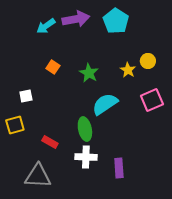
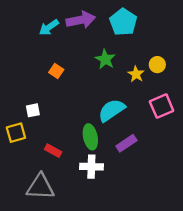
green star: (89, 73) -> (105, 59), moved
white square: (26, 96) -> (33, 110), moved
purple rectangle: (119, 168) -> (126, 143), moved, turned 60

